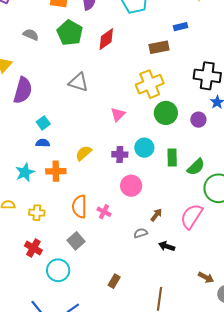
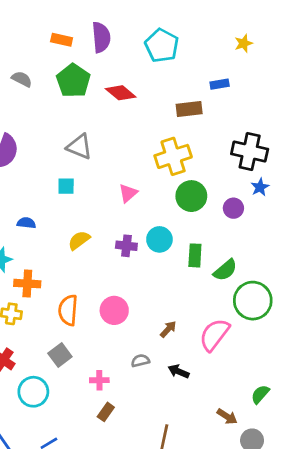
red diamond: (106, 39) -> (121, 93), turned 70
cyan square: (43, 123) -> (66, 186), moved, turned 32
orange cross: (56, 171) -> (27, 284), moved
pink circle: (131, 186) -> (114, 310), moved
pink cross: (104, 212) -> (99, 380), moved, turned -32
gray semicircle: (141, 233) -> (140, 361), moved

